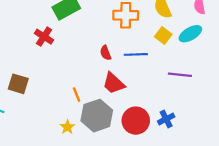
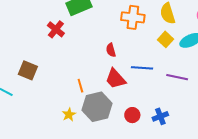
blue line: (136, 54) -> (142, 68), moved
red circle: (136, 121) -> (132, 115), size x0.6

